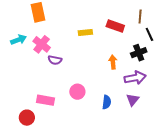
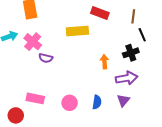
red rectangle: (115, 26) -> (100, 13), moved
yellow rectangle: (85, 33) -> (77, 31), size x1.5
pink circle: (77, 92) -> (70, 103), moved

